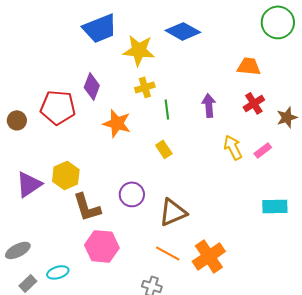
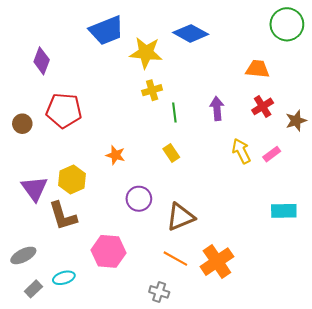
purple diamond: (92, 86) -> (42, 61), moved
orange star: (117, 123) -> (116, 155), moved, size x0.7
purple triangle: (29, 184) -> (34, 189), turned -32
brown L-shape: (87, 207) -> (63, 216), moved

